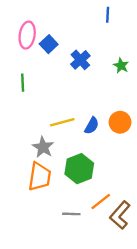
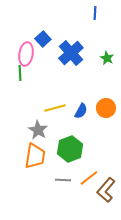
pink ellipse: (27, 35) -> (26, 54), moved
blue cross: (80, 60) -> (71, 53), size x1.4
gray line: (71, 214) -> (63, 180), moved

